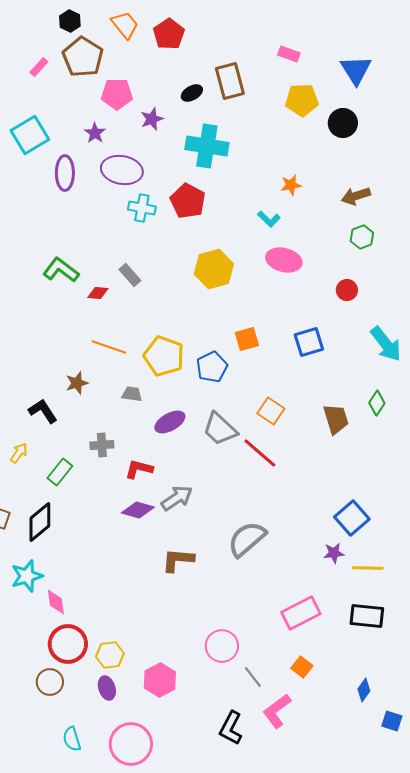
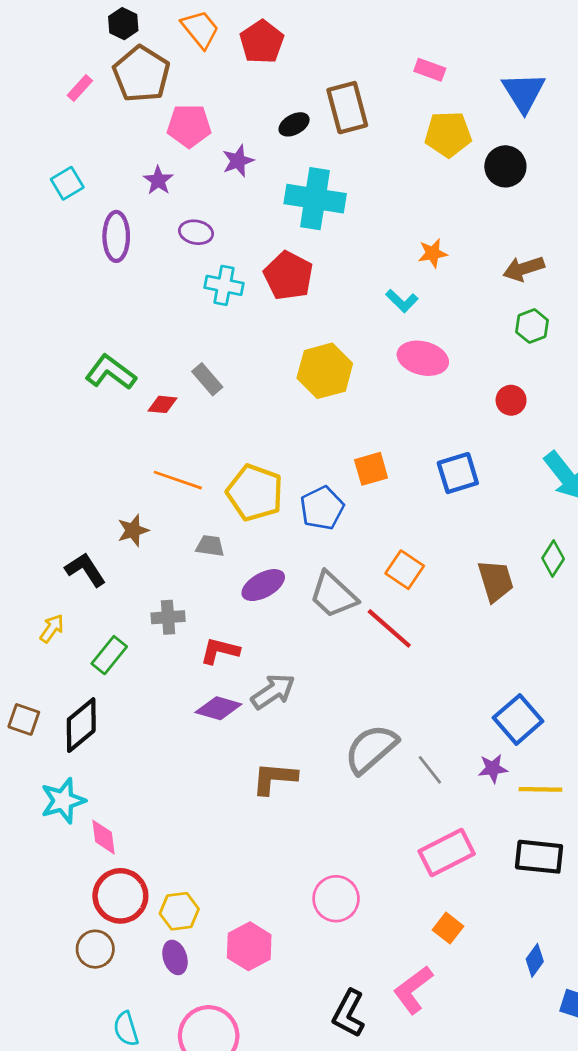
cyan square: (30, 135) -> (67, 183), size x0.6
purple ellipse: (122, 170) -> (196, 232), size x0.6
gray line: (253, 677) -> (430, 770), moved

